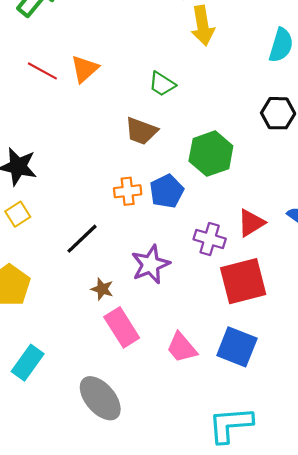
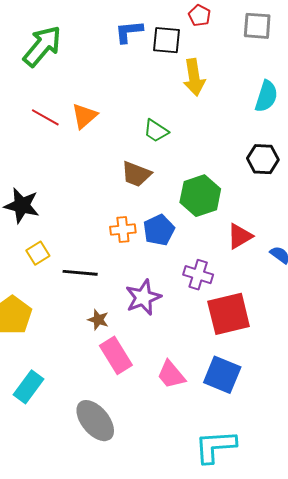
yellow square: (18, 214) -> (38, 253), moved
red triangle: (251, 223) -> (240, 236), moved
black line: (82, 239) -> (80, 273), turned 48

